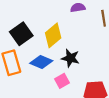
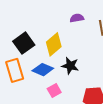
pink square: (62, 81) -> (54, 91), moved

